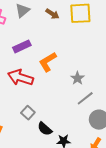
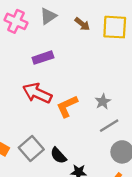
orange L-shape: (48, 62) -> (67, 106), moved
gray square: (28, 113) -> (31, 148), moved, size x1.5

